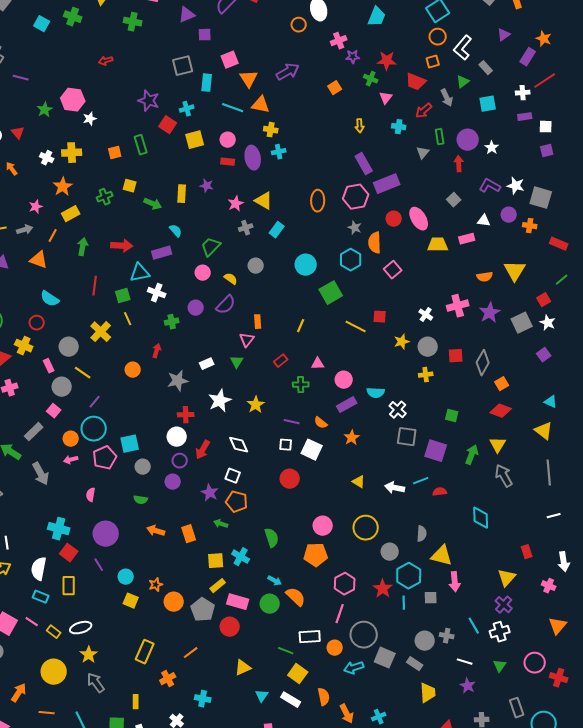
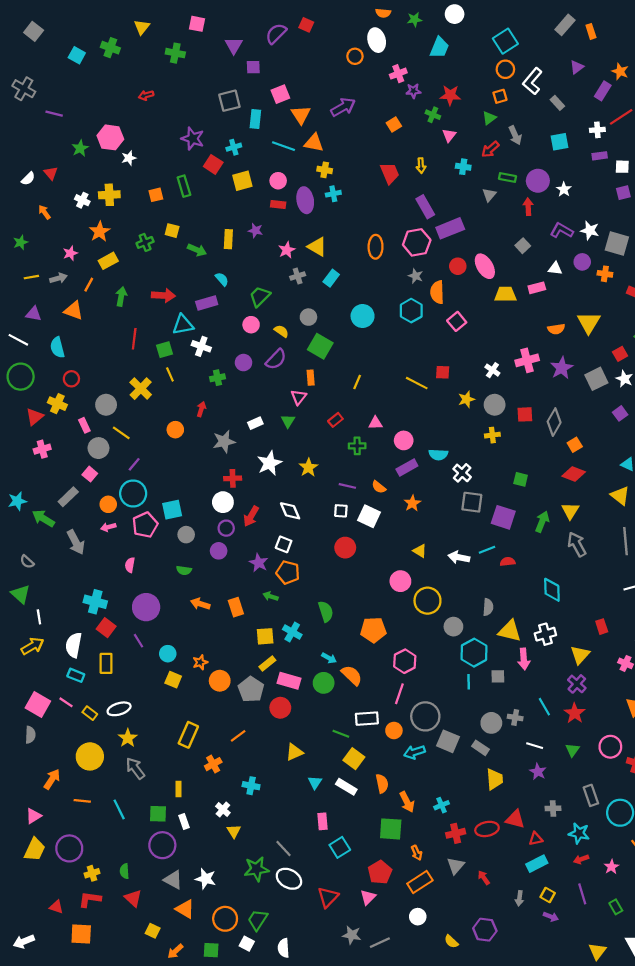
purple triangle: (187, 15) -> (234, 45), turned -36
red trapezoid: (416, 82) -> (390, 173), moved, turned -135
green triangle: (463, 82) -> (489, 118), moved
green rectangle: (440, 137) -> (508, 177), turned -70
green square: (331, 293) -> (320, 346), moved, turned -30
cyan semicircle: (50, 299) -> (57, 347), moved, turned 42
pink circle: (323, 526) -> (400, 581), moved
red star: (383, 589) -> (575, 713), moved
white cross: (500, 632) -> (545, 634), moved

